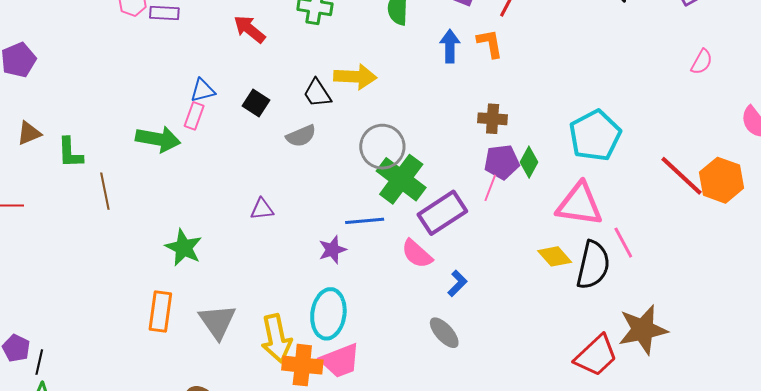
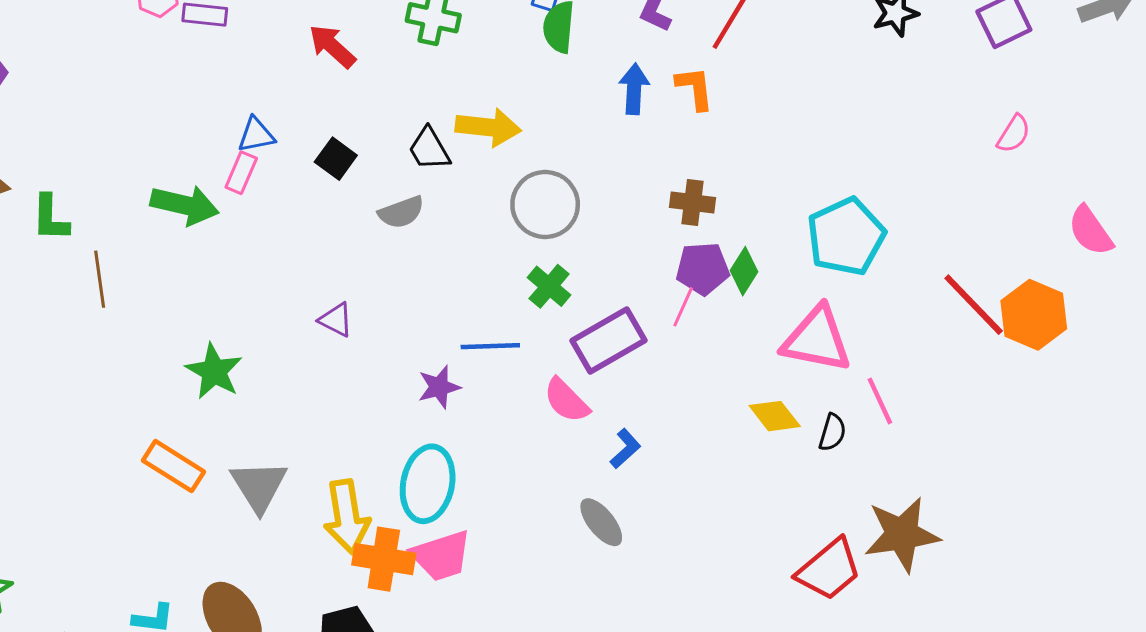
gray circle: (382, 147) -> (545, 204), moved
green cross: (401, 179) -> (549, 286), size x0.6
purple triangle: (262, 209) -> (336, 320), turned 30
black semicircle: (593, 265) -> (832, 432), size x0.5
orange rectangle: (160, 312) -> (174, 466), turned -69

